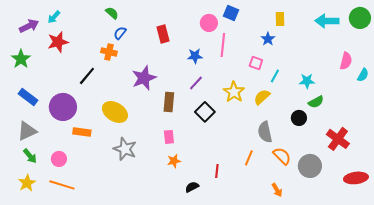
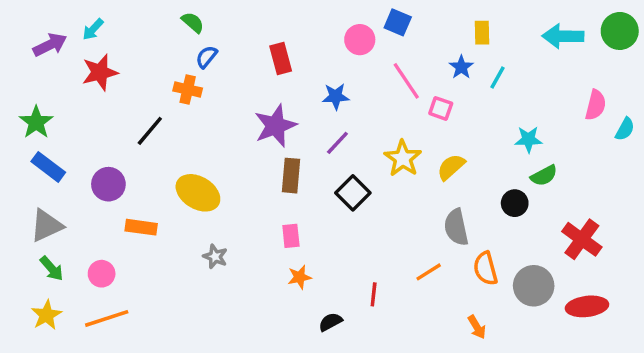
pink line: (223, 45) -> (406, 81), moved, turned -40
green star: (21, 59) -> (36, 122), moved
cyan line: (275, 76) -> (497, 77), moved
purple star: (144, 78) -> (275, 126), moved
purple circle: (63, 107) -> (108, 184), size x0.7
gray star: (125, 149) -> (215, 256), size x0.6
orange semicircle: (282, 156) -> (485, 269), turned -150
orange line: (249, 158) -> (429, 272), turned 35
red ellipse: (356, 178) -> (587, 306), moved
orange line: (62, 185) -> (107, 318), turned -35

